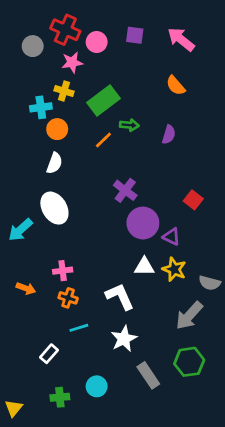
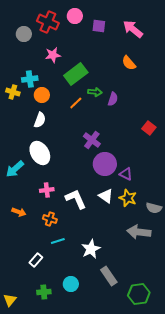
pink circle: (97, 42) -> (75, 16), moved
pink star: (72, 62) -> (53, 55), moved
yellow cross: (64, 91) -> (13, 92), moved
purple semicircle: (169, 135) -> (113, 99), moved
red square: (193, 200) -> (149, 128), moved
white triangle: (144, 267) -> (106, 196), turned 35
pink cross: (63, 271) -> (47, 190), moved
white L-shape: (120, 297) -> (76, 199), moved
gray arrow: (189, 316) -> (139, 232), turned 55
green hexagon: (189, 362) -> (139, 294), moved

